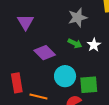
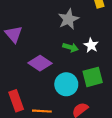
green square: (89, 85) -> (93, 77), moved

